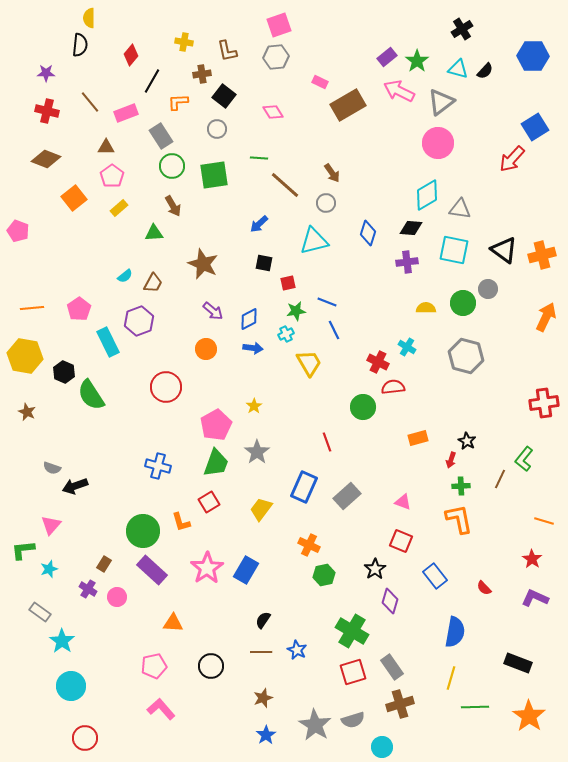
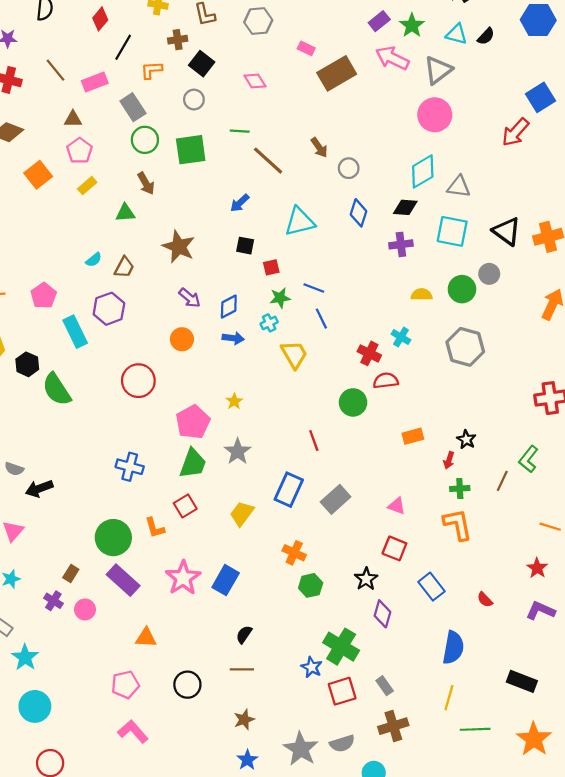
gray circle: (326, 203) -> (349, 168), moved
blue star: (297, 650) -> (312, 667), moved
gray rectangle: (392, 667) -> (385, 686), size x0.7

